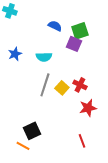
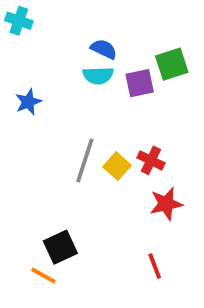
green square: (80, 31) -> (172, 64), moved
purple square: (74, 44) -> (140, 83), turned -35
cyan semicircle: (44, 57) -> (98, 75), moved

